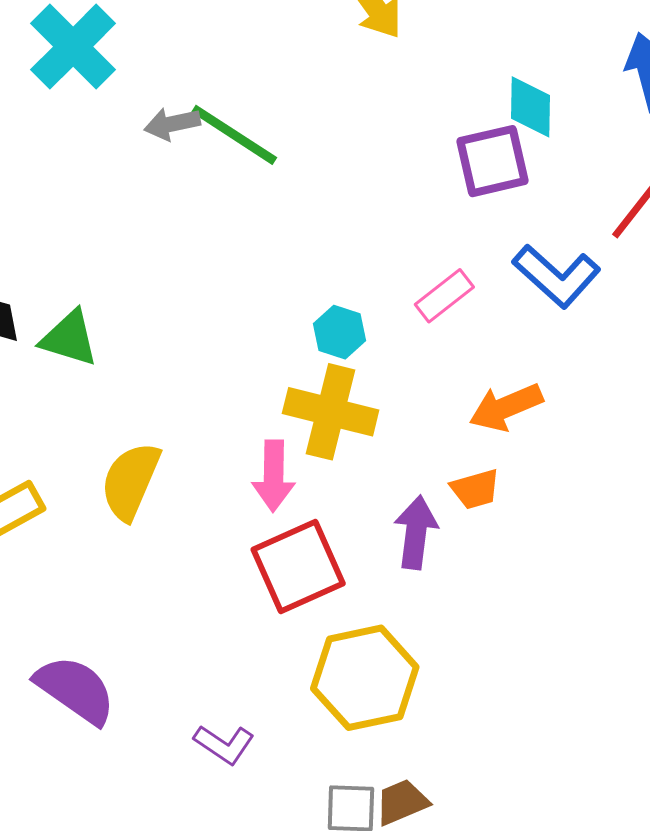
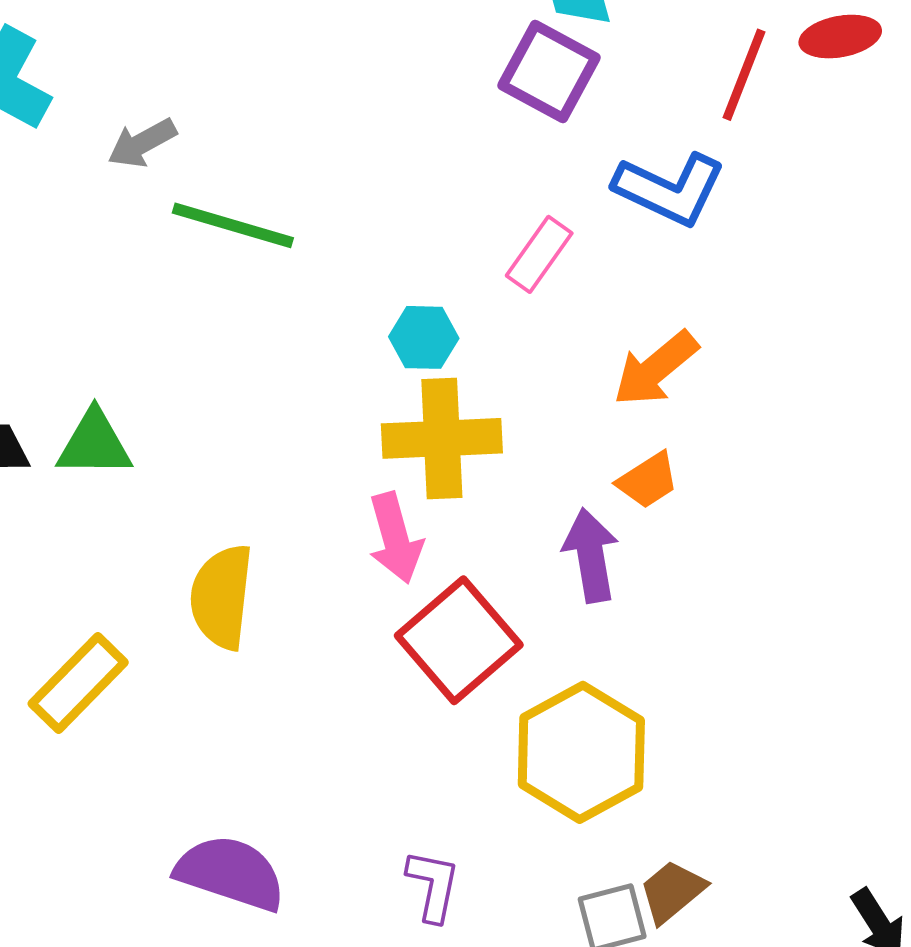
green line: (234, 135) -> (233, 225), moved
purple square: (493, 161) -> (549, 71), turned -32
purple L-shape: (224, 744) -> (433, 886), turned -96

